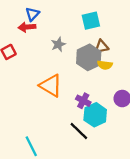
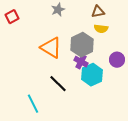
gray hexagon: (89, 57) -> (82, 45), moved
black line: (79, 131) -> (58, 84), moved

